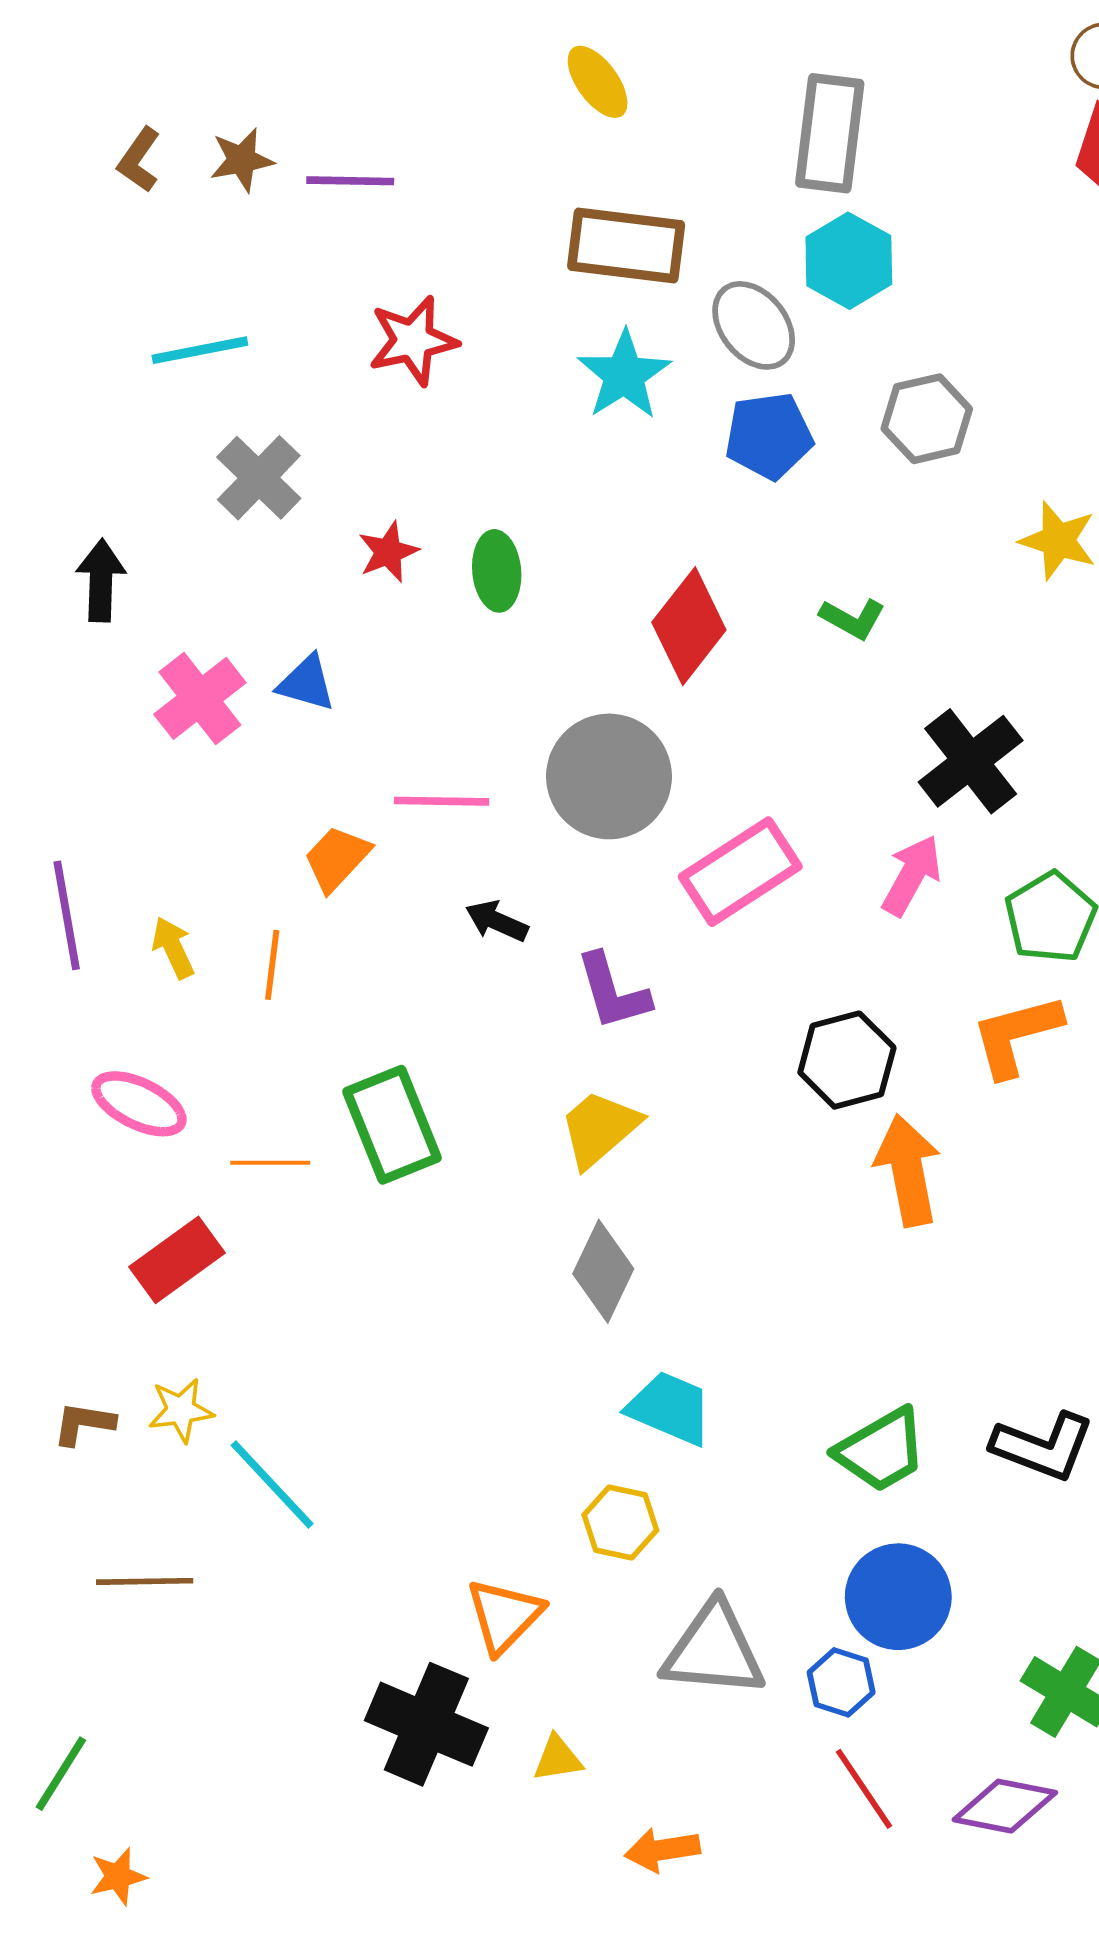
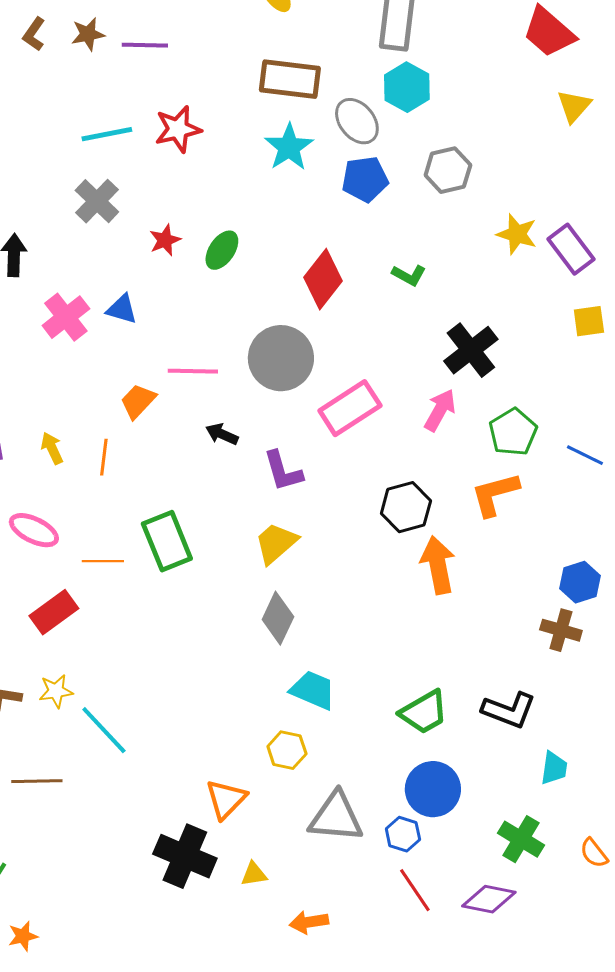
cyan line: (200, 350) -> (107, 134), moved
green ellipse: (497, 571) -> (222, 250), turned 39

